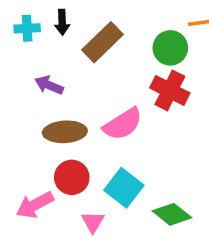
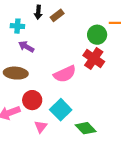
cyan cross: (27, 28) -> (17, 26), moved
brown rectangle: (103, 42) -> (57, 15), moved, size x0.6
brown ellipse: (65, 132) -> (16, 73), moved

